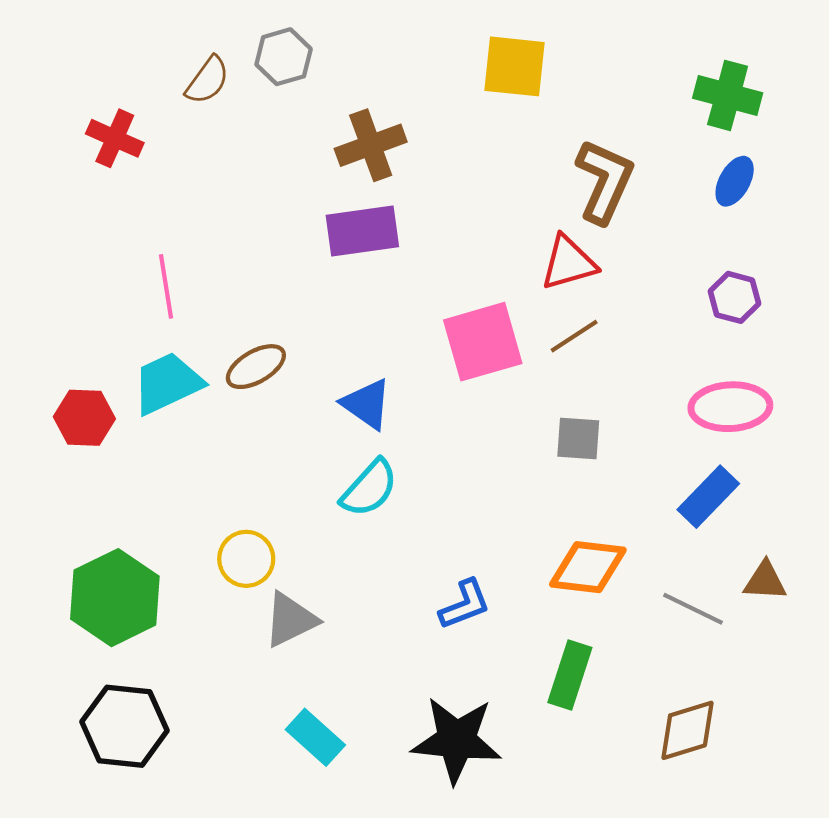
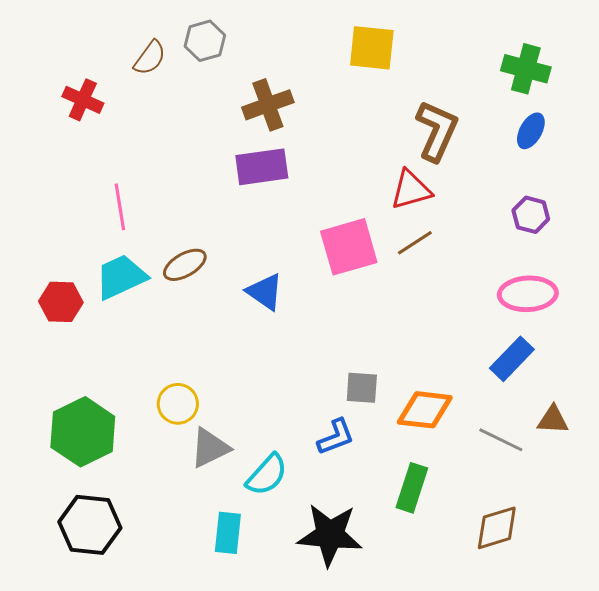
gray square: (578, 439) -> (362, 388), moved
cyan semicircle: (369, 488) -> (267, 475), moved
cyan rectangle: (315, 737) -> (228, 533), turned 54

